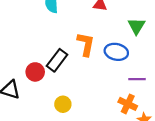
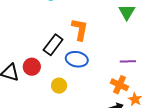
blue ellipse: (116, 52) -> (77, 59), moved
red circle: (35, 72) -> (32, 67), moved

